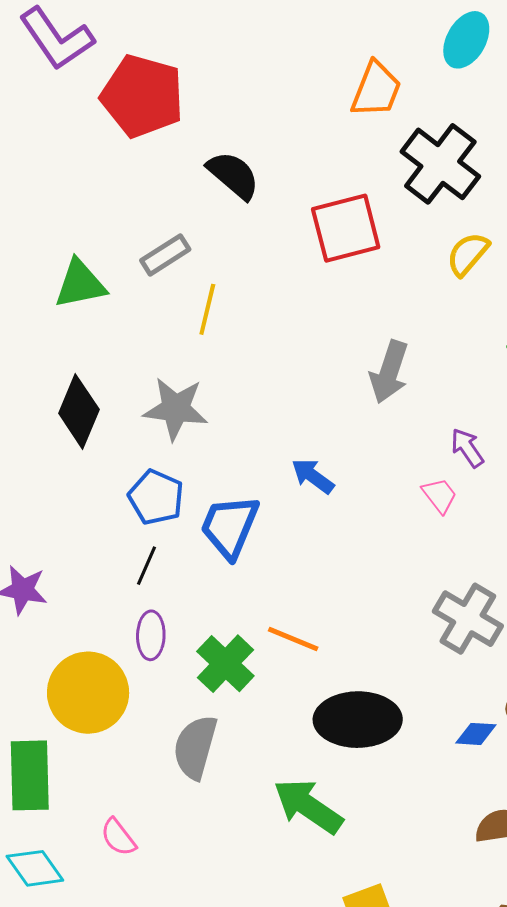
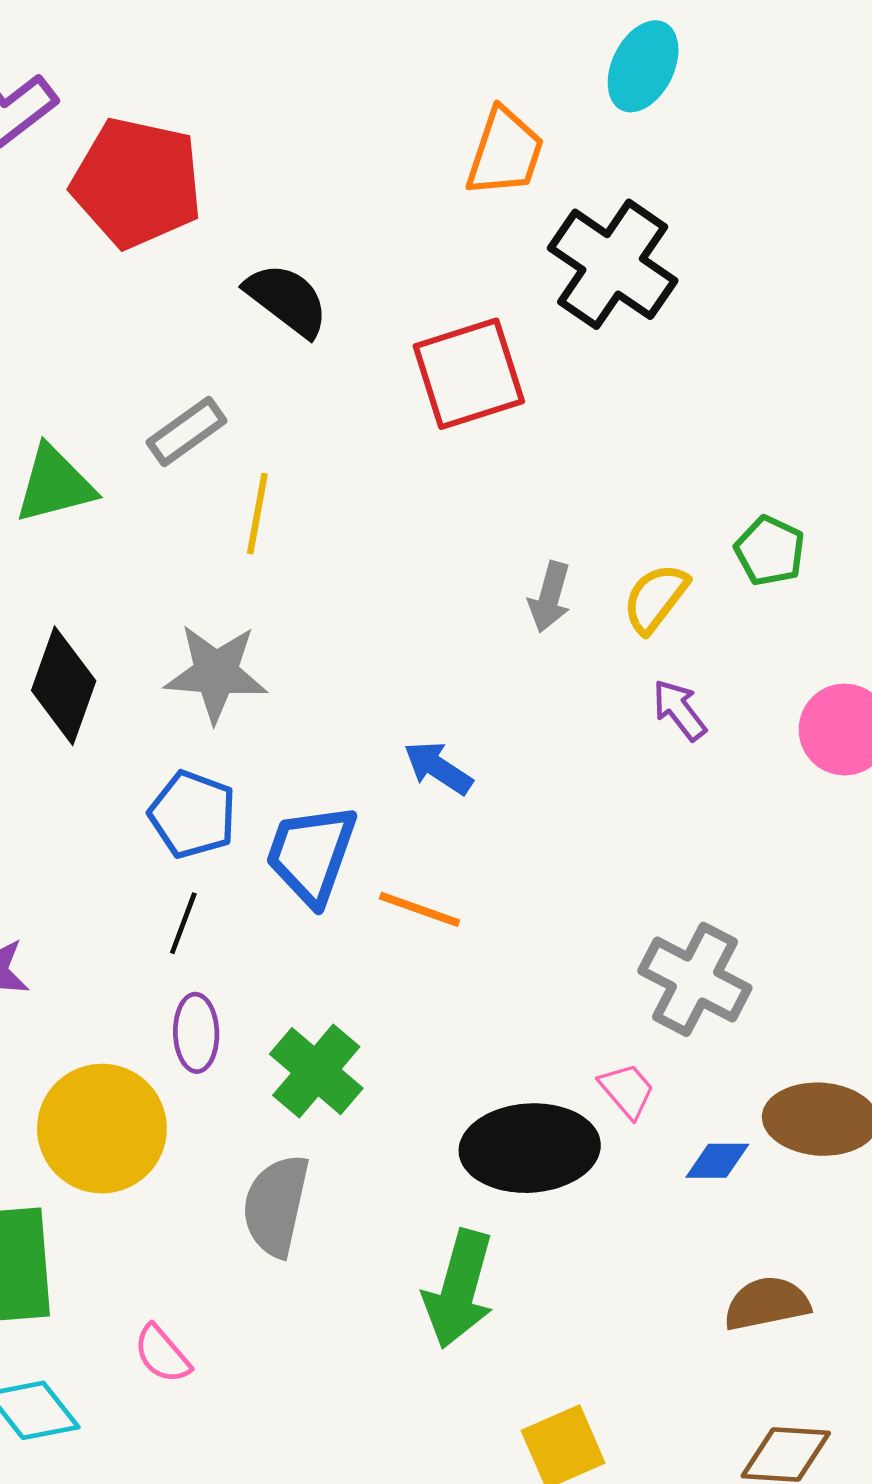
yellow semicircle: (468, 254) -> (656, 598), moved
gray arrow: (389, 372) -> (550, 597), size x0.7
pink trapezoid: (440, 495) -> (627, 1090), moved
orange line: (293, 639) -> (420, 909), moved
green arrow: (308, 806) -> (459, 1289), turned -106

